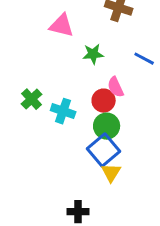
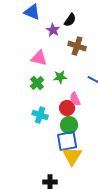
green cross: (32, 99) -> (37, 83), moved
blue square: (104, 150) -> (67, 141), turned 30
yellow triangle: (111, 173) -> (72, 156), size x1.5

